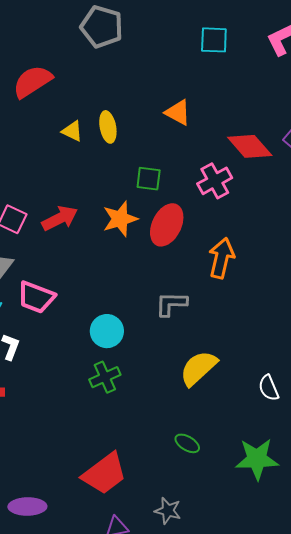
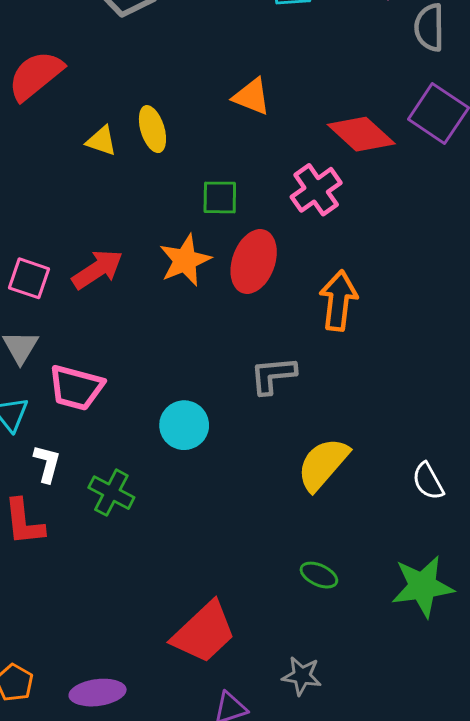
green cross: (105, 377) -> (111, 493), moved, turned -32

